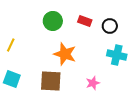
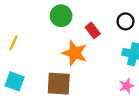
red rectangle: (85, 21) -> (93, 30), moved, turned 32
pink star: (93, 83) -> (127, 86), moved

